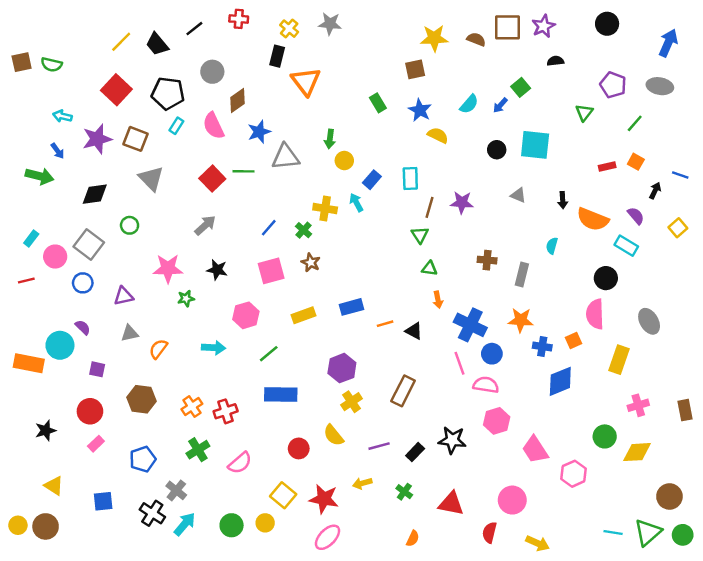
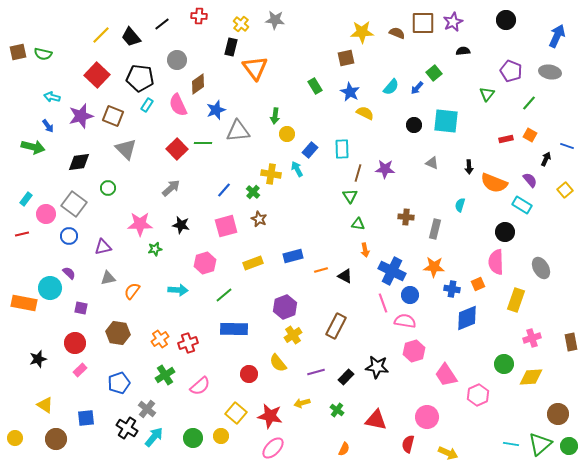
brown circle: (46, 526) -> (56, 439), moved

